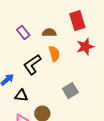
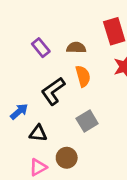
gray square: (70, 91) -> (87, 121), moved

